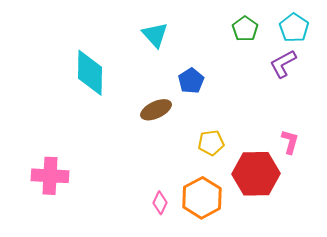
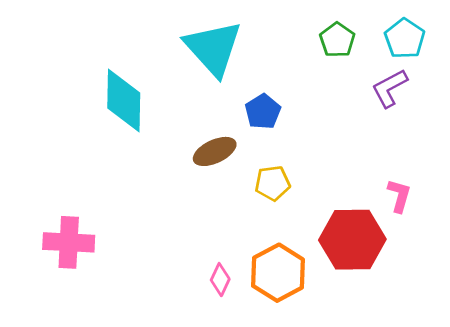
cyan triangle: (155, 35) -> (213, 48), size x1.6
yellow pentagon: (211, 143) -> (273, 183), moved

